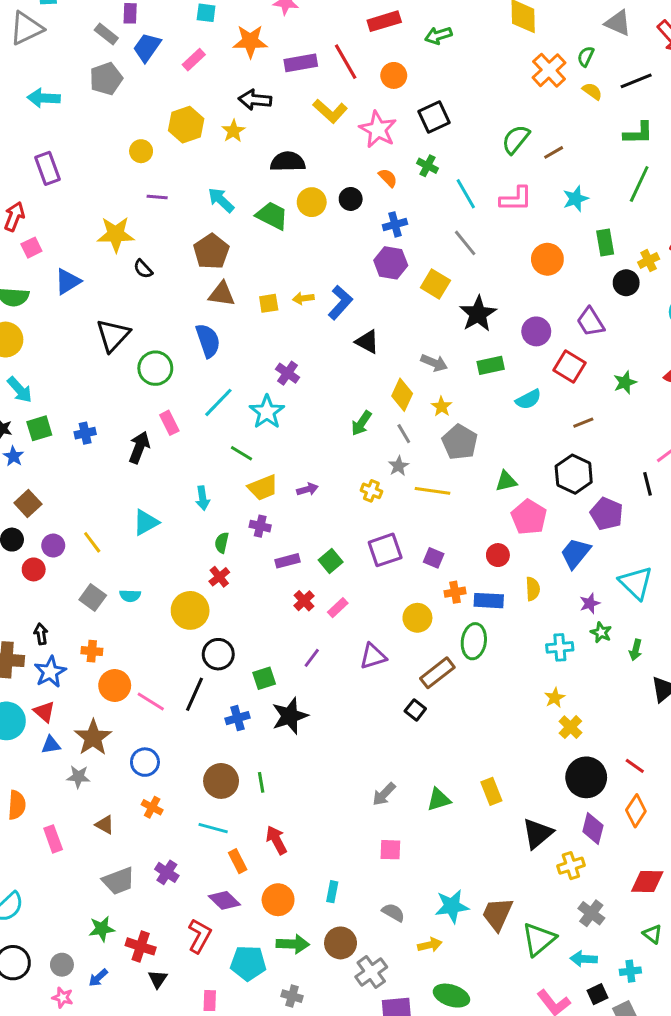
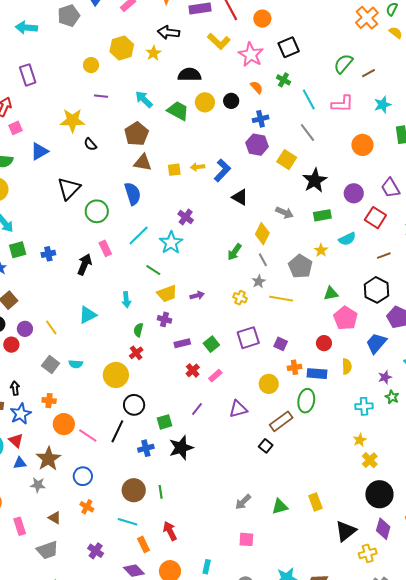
yellow star: (442, 407) -> (321, 250), moved
gray trapezoid: (119, 881) -> (47, 550), moved

